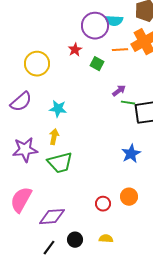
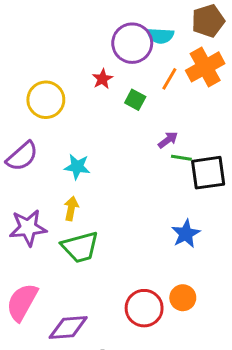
orange line: (120, 50) -> (169, 79), turned -56
red circle: (103, 204) -> (144, 308), size x1.6

